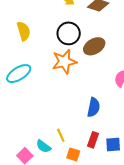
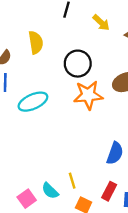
yellow semicircle: (24, 31) -> (36, 42), moved
black circle: (69, 33) -> (78, 64), moved

